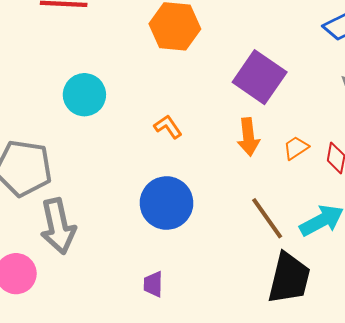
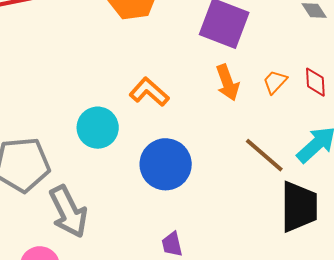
cyan circle: (84, 95) -> (98, 128), moved
orange L-shape: (168, 127) -> (149, 92), size x1.4

